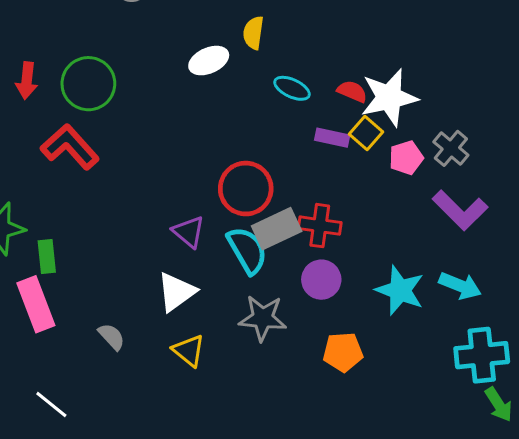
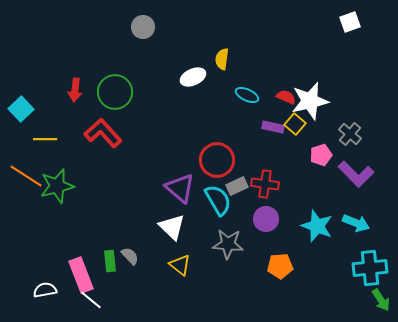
pink pentagon: (406, 158) -> (321, 155), moved
gray rectangle: (277, 229) -> (237, 186), size x0.7
purple triangle: (189, 232) -> (180, 188), size x1.4
green rectangle: (47, 256) -> (110, 261), moved
white triangle: (176, 292) -> (172, 227), turned -40
pink rectangle: (36, 304) -> (81, 275), moved

